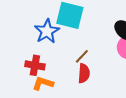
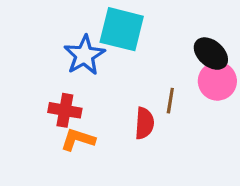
brown line: (82, 56) -> (170, 101), moved, turned -35

